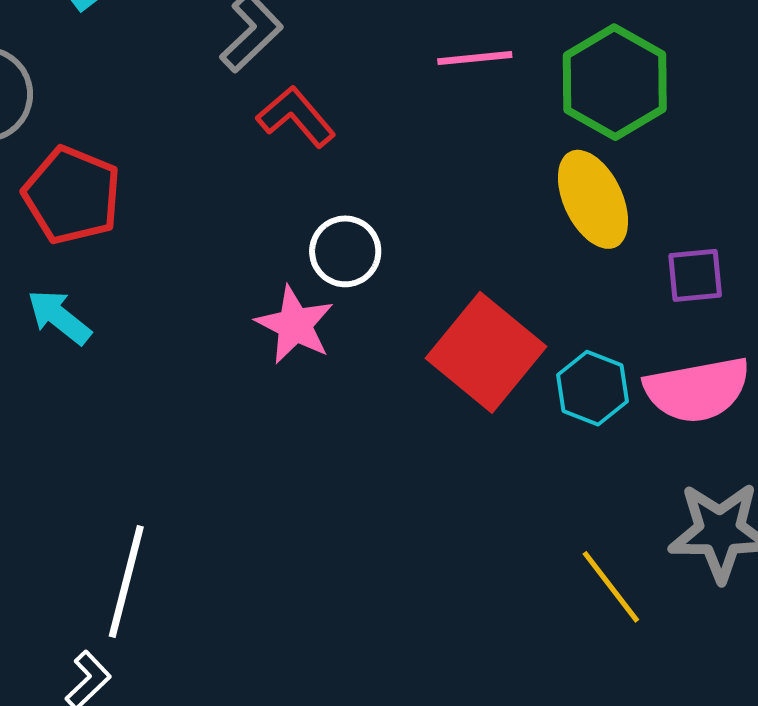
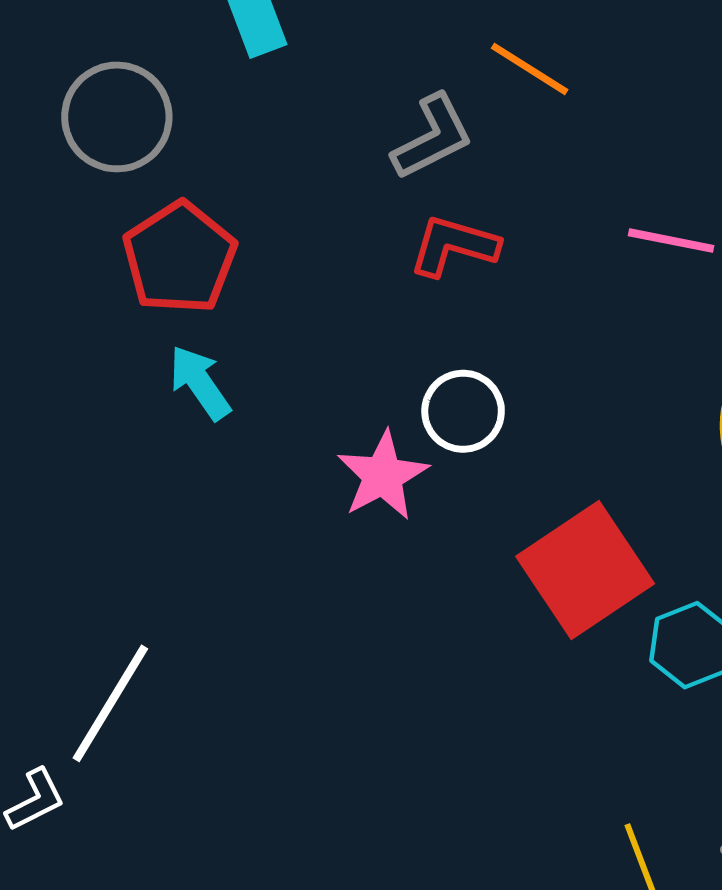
red L-shape: (296, 117) -> (454, 246), turned -50
cyan arrow: (59, 317) -> (200, 383), moved

